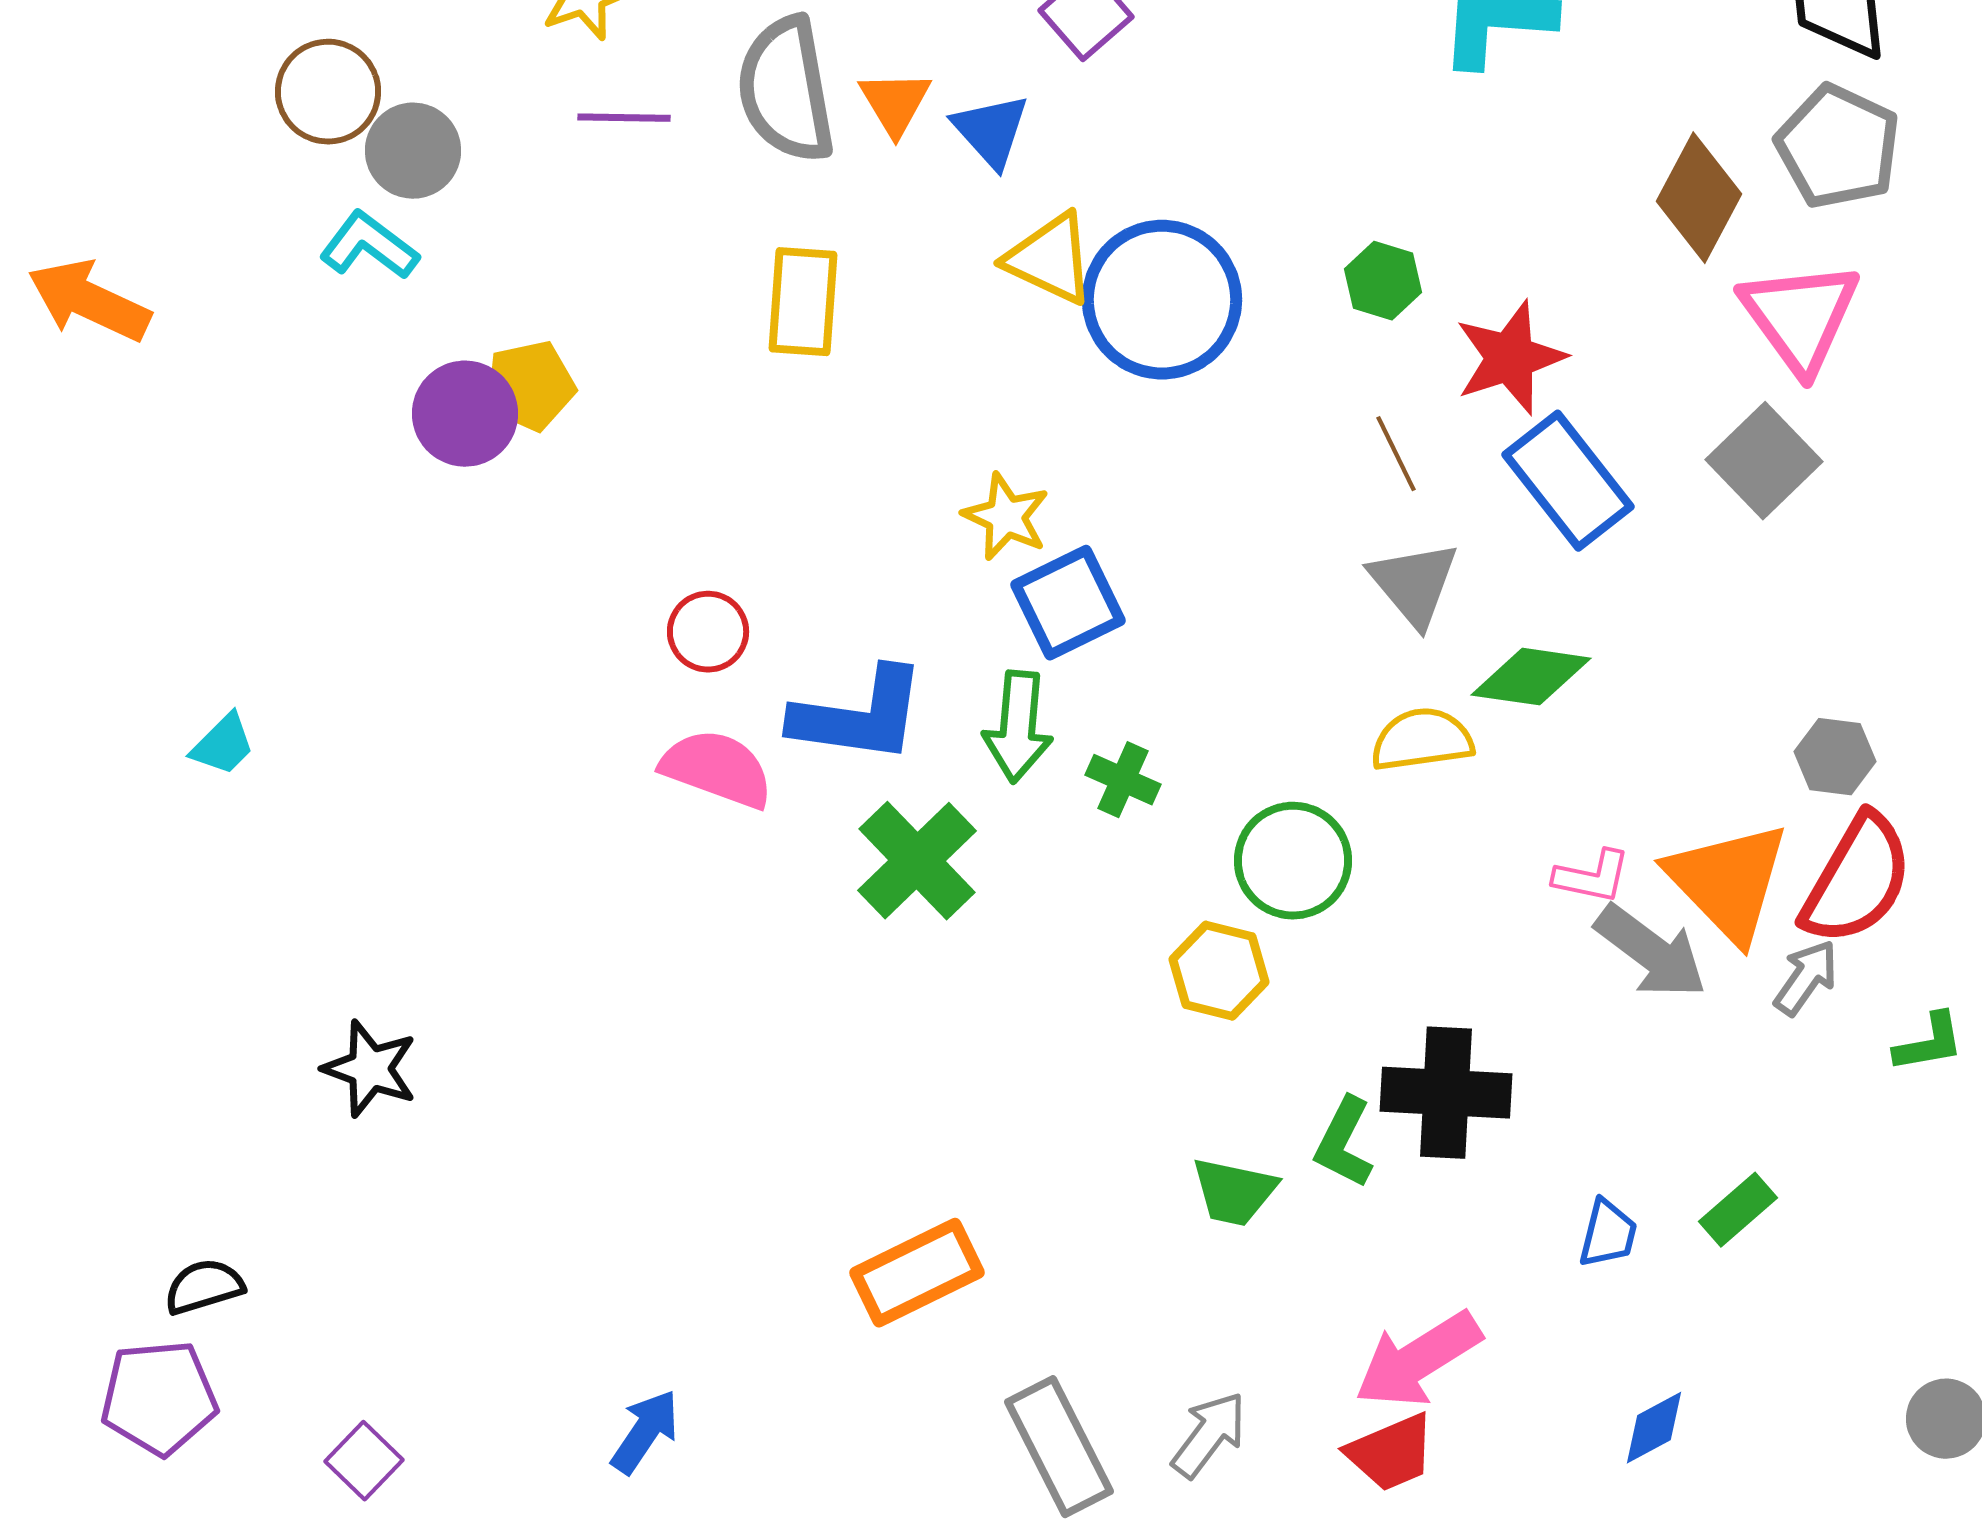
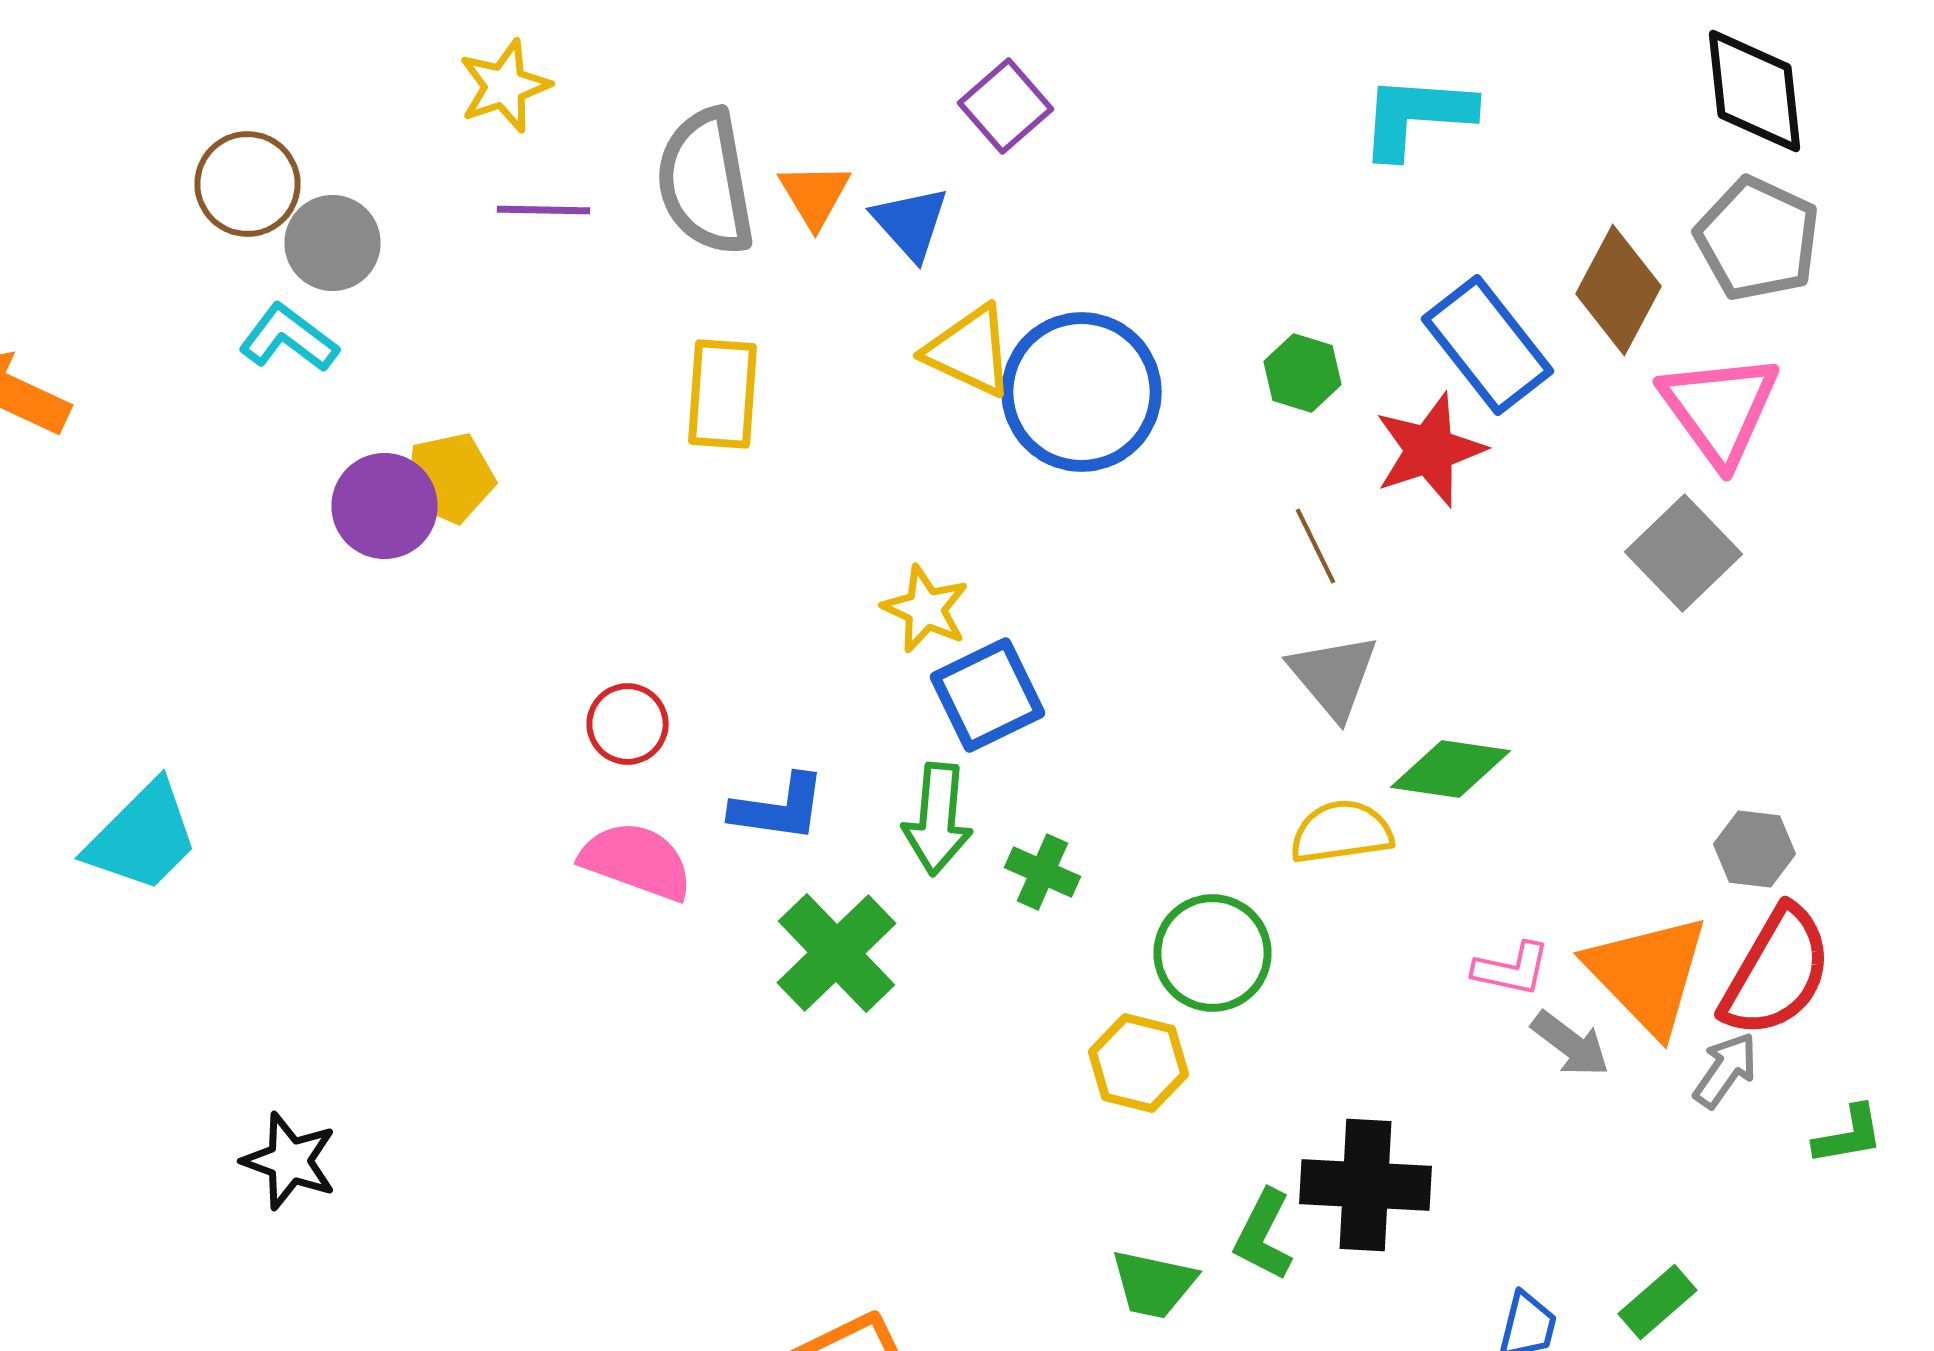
blue rectangle: (1568, 481) -> (1488, 345), moved
blue L-shape: (859, 716) -> (778, 808), size x0.7
cyan trapezoid: (223, 745) -> (142, 837), size x1.8
gray arrow: (1651, 952) -> (1570, 1044), size x0.7

